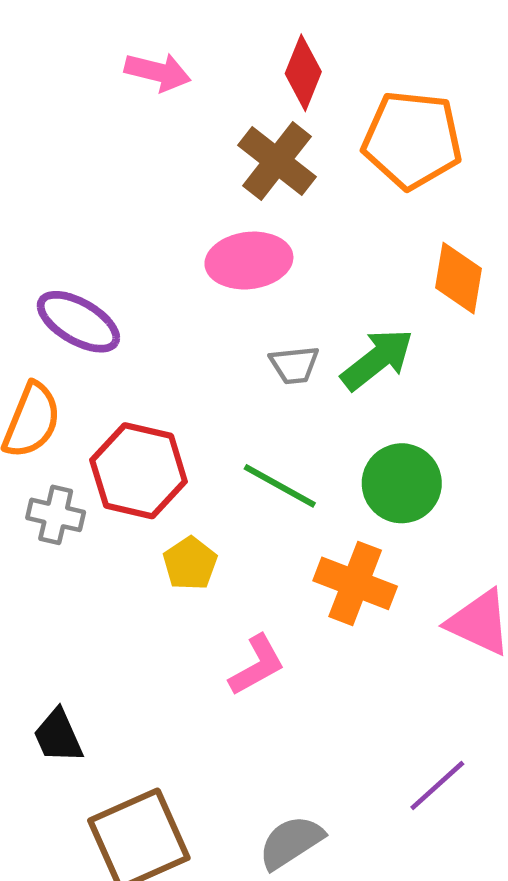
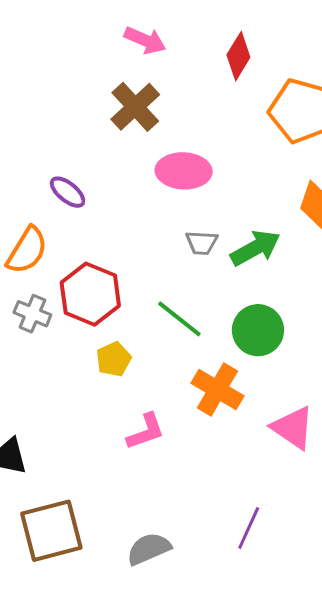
brown cross: (277, 161) -> (135, 107), moved
purple ellipse: (78, 322) -> (68, 192), size x0.7
purple line: (437, 786) -> (249, 528), turned -33

